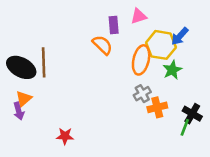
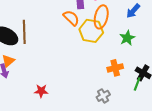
yellow hexagon: (161, 45) -> (91, 31), moved
orange ellipse: (141, 60) -> (101, 17), moved
gray cross: (142, 94) -> (103, 96), moved

